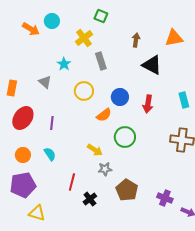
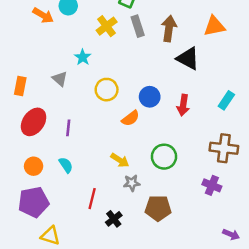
brown arrow: (136, 40) -> (169, 29), size x1.5
gray rectangle: (101, 61) -> (138, 26), moved
cyan rectangle: (184, 100) -> (226, 100), turned 49
green circle: (125, 137) -> (164, 157), moved
brown pentagon: (127, 190) -> (158, 208), turned -30
purple cross: (165, 198) -> (212, 185), moved

